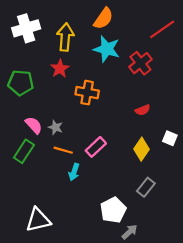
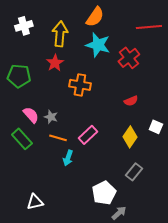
white cross: (26, 28) -> (24, 26), size x0.7
red line: (162, 29) -> (149, 27), turned 30
green rectangle: (24, 151) -> (22, 139), turned -75
white triangle: (38, 220) -> (35, 202), size x0.7

